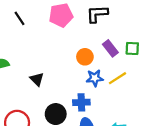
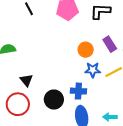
black triangle: (37, 79) -> (26, 80), moved

